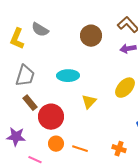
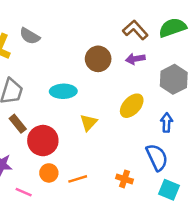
brown circle: (91, 36) -> (98, 59), moved
orange line: (80, 149) -> (78, 179), turned -35

